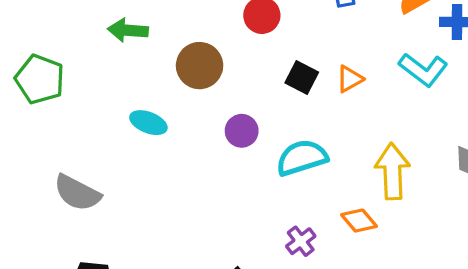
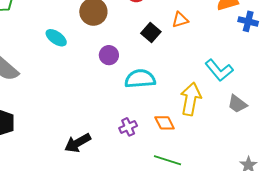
cyan L-shape: (423, 70) -> (219, 70), moved
orange triangle: (350, 79) -> (180, 20), moved

